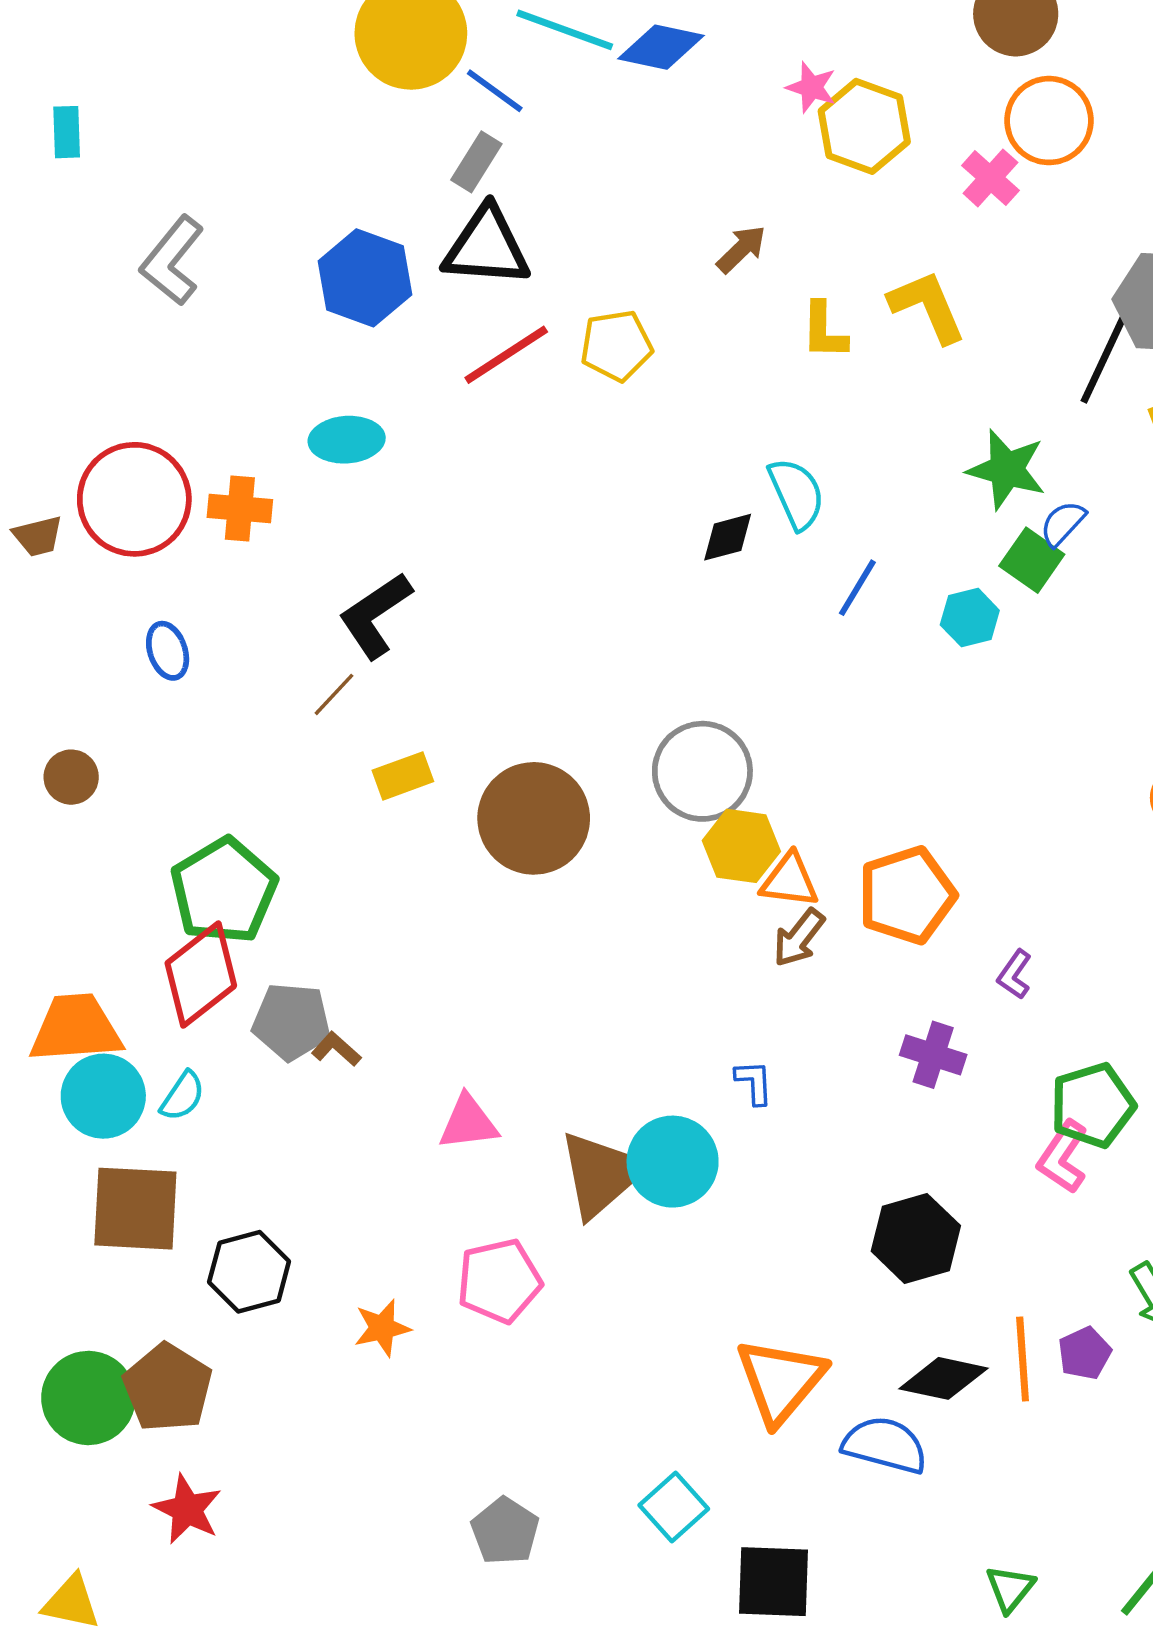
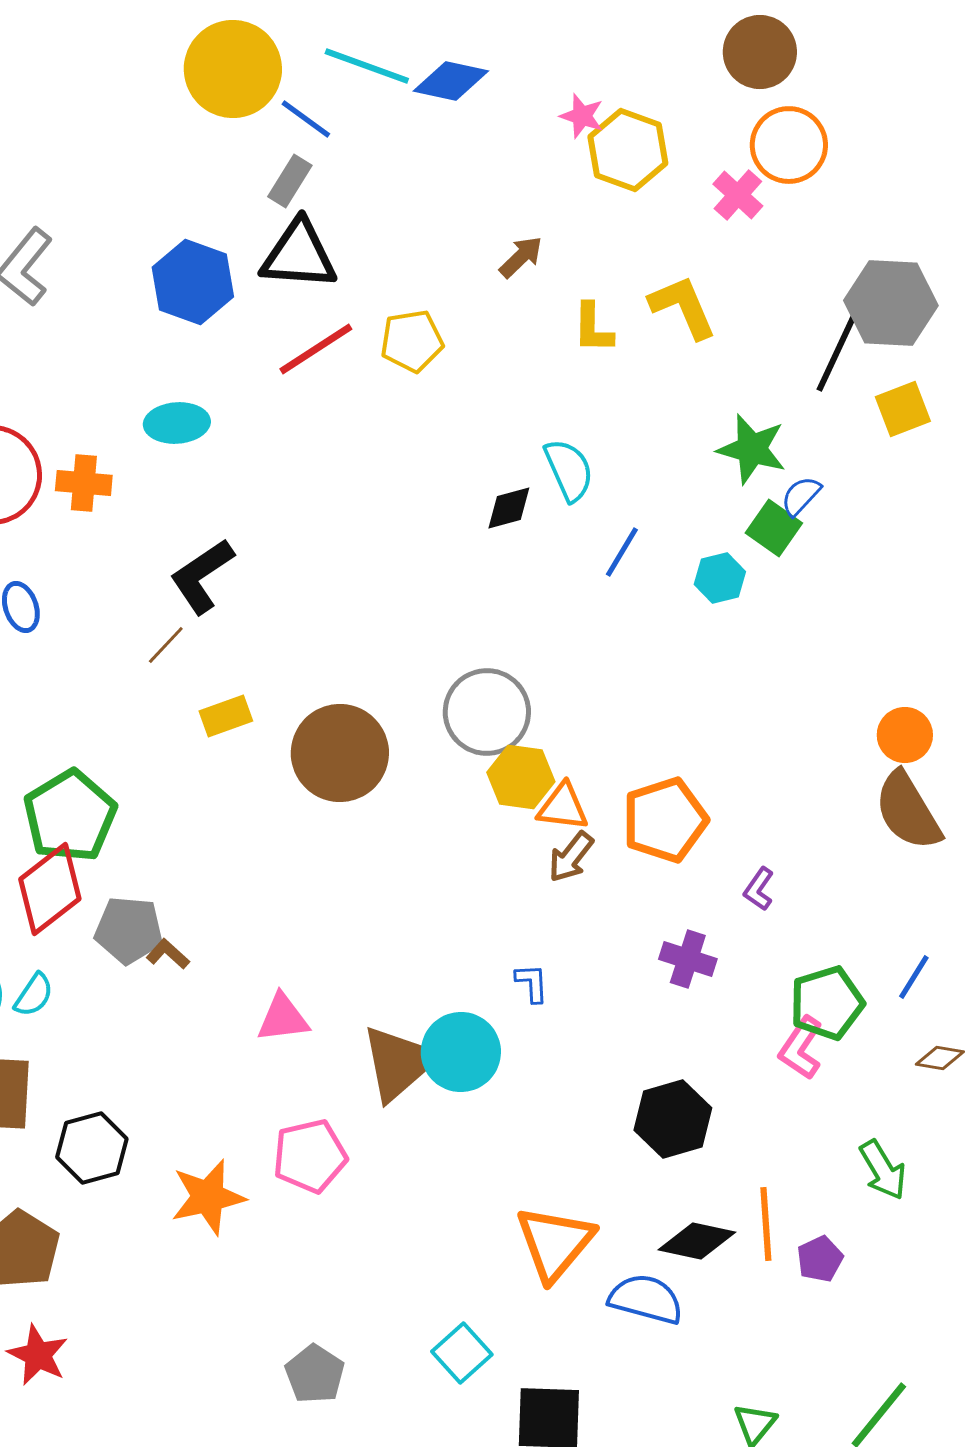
orange star: (382, 1328) -> (208, 1197), size x1.5
purple pentagon: (1085, 1353) -> (820, 1259), moved

